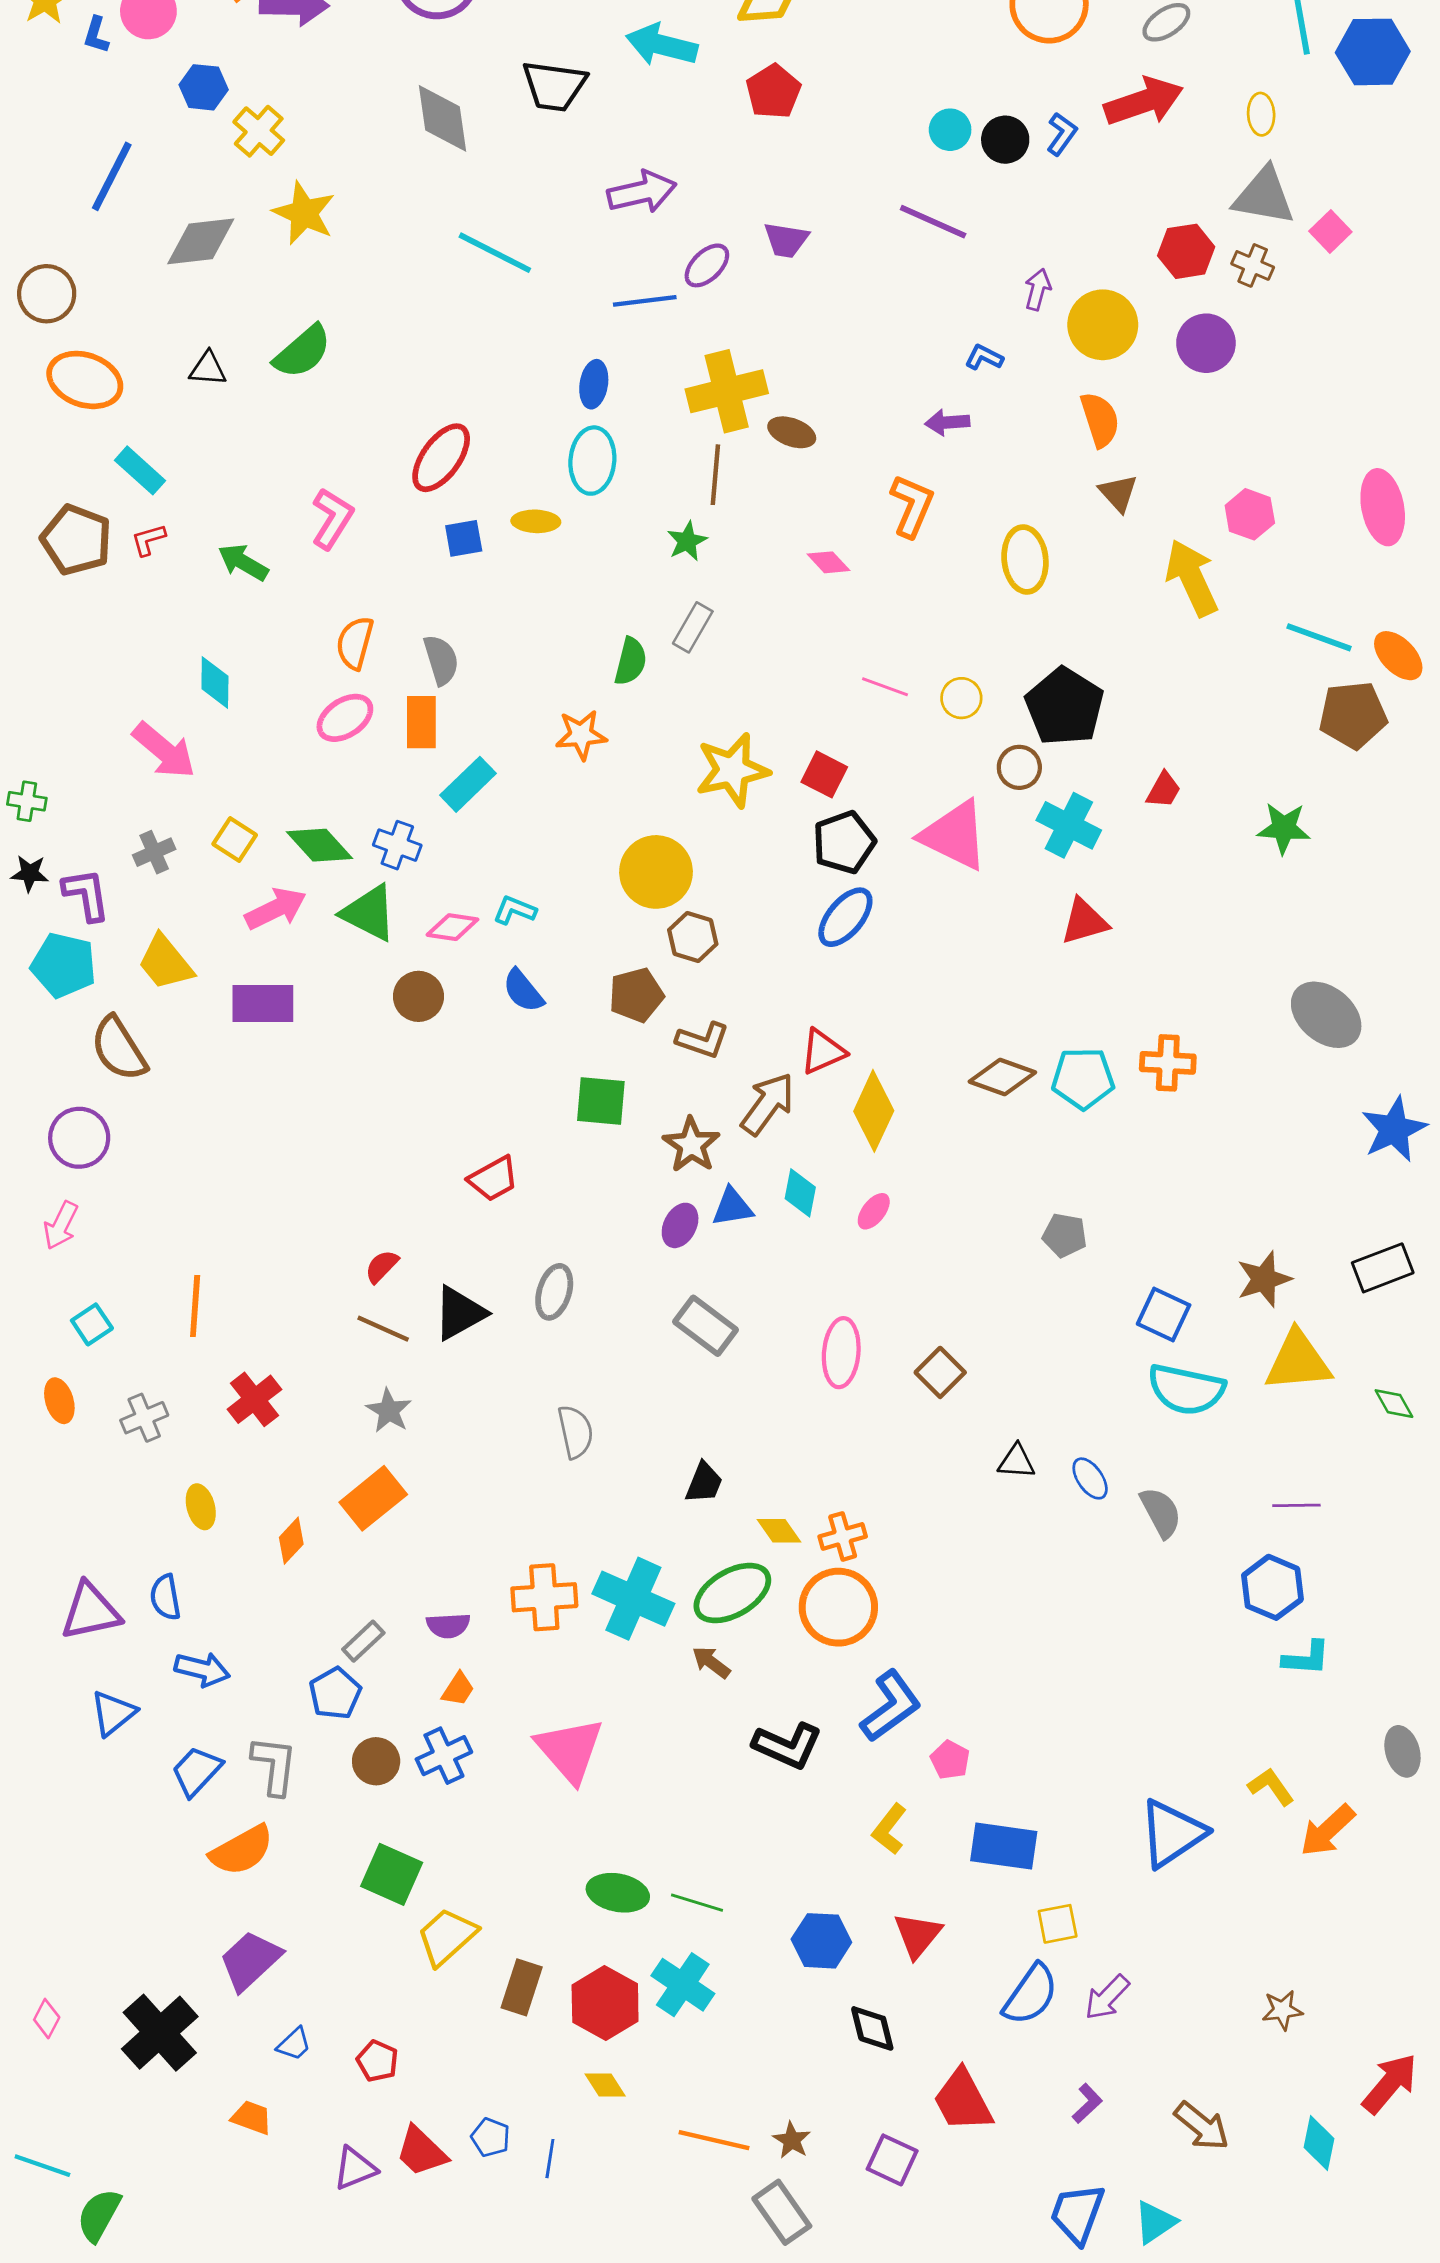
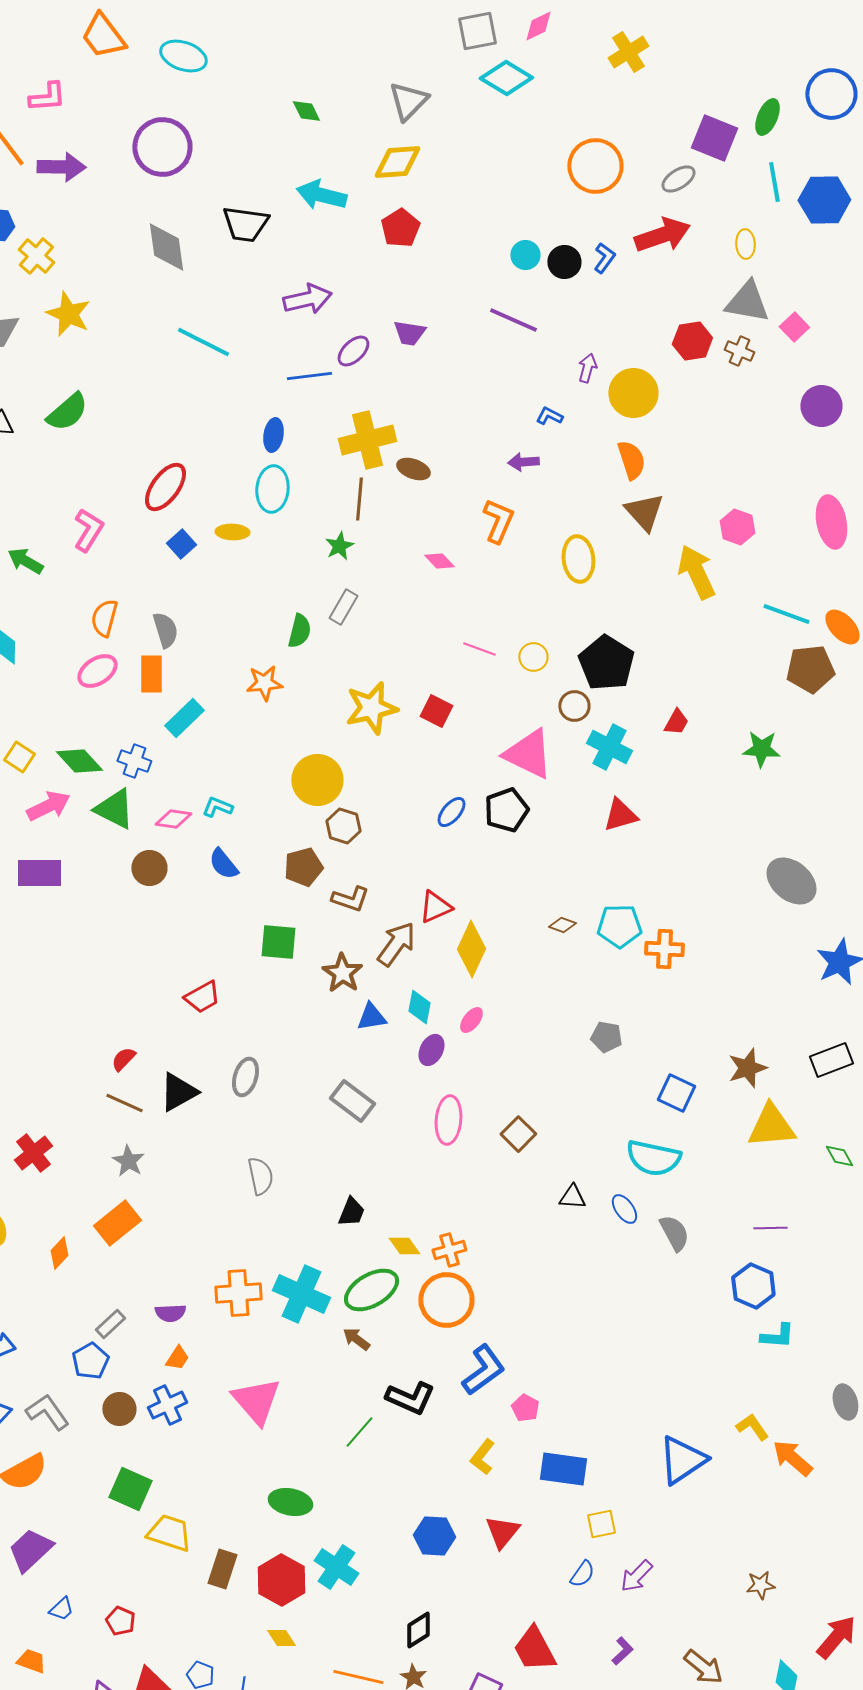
purple circle: (1206, 343) -> (821, 406), moved
brown triangle: (1118, 493) -> (644, 512), size x1.4
blue square: (464, 538) -> (181, 544), turned -32
black pentagon: (844, 842) -> (506, 810), moved
blue ellipse: (845, 917) -> (451, 812), size x0.7
orange cross: (1168, 1063) -> (664, 949), moved
brown diamond: (1002, 1077) -> (562, 925), size x0.6
purple ellipse: (680, 1225) -> (431, 1050), moved
cyan semicircle: (1186, 1389) -> (653, 1158), moved
gray L-shape: (274, 1765) -> (47, 1412), turned -42
orange arrow: (1328, 1831) -> (792, 1458), turned 84
green line: (697, 1903) -> (359, 1432), moved, turned -66
yellow trapezoid: (447, 1937) -> (169, 1533), turned 60
blue semicircle: (1031, 1995) -> (582, 1574), size x0.6
black diamond: (872, 2028) -> (418, 1630), moved, turned 72

